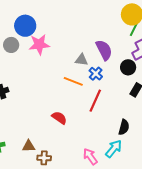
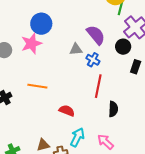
blue circle: (25, 26) -> (41, 24), moved
orange line: (73, 81) -> (37, 86), moved
black semicircle: (124, 127) -> (113, 109), moved
cyan arrow: (114, 149) -> (77, 137), moved

